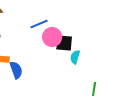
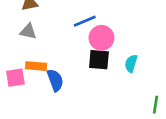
black square: (64, 43) -> (99, 60), moved

